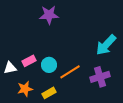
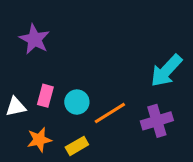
purple star: (49, 15) -> (35, 39), moved, turned 30
pink rectangle: (29, 61) -> (45, 96), turned -48

